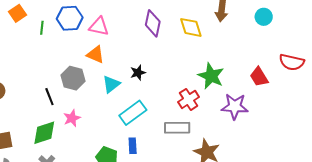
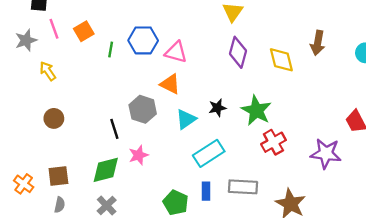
green star: (211, 76) -> (256, 110), moved
gray rectangle: (177, 128) -> (243, 187), moved

